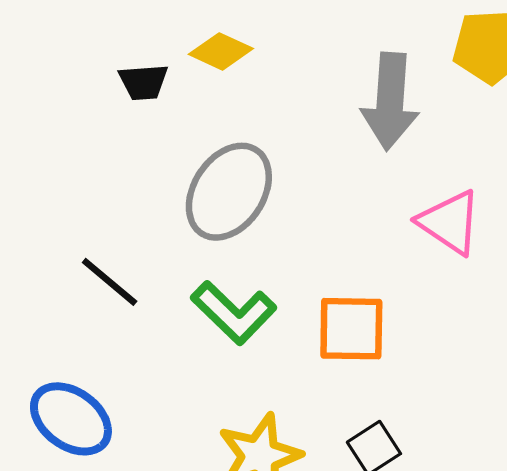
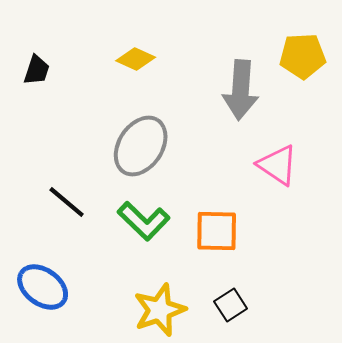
black trapezoid: (143, 82) -> (37, 70), moved, turned -68

